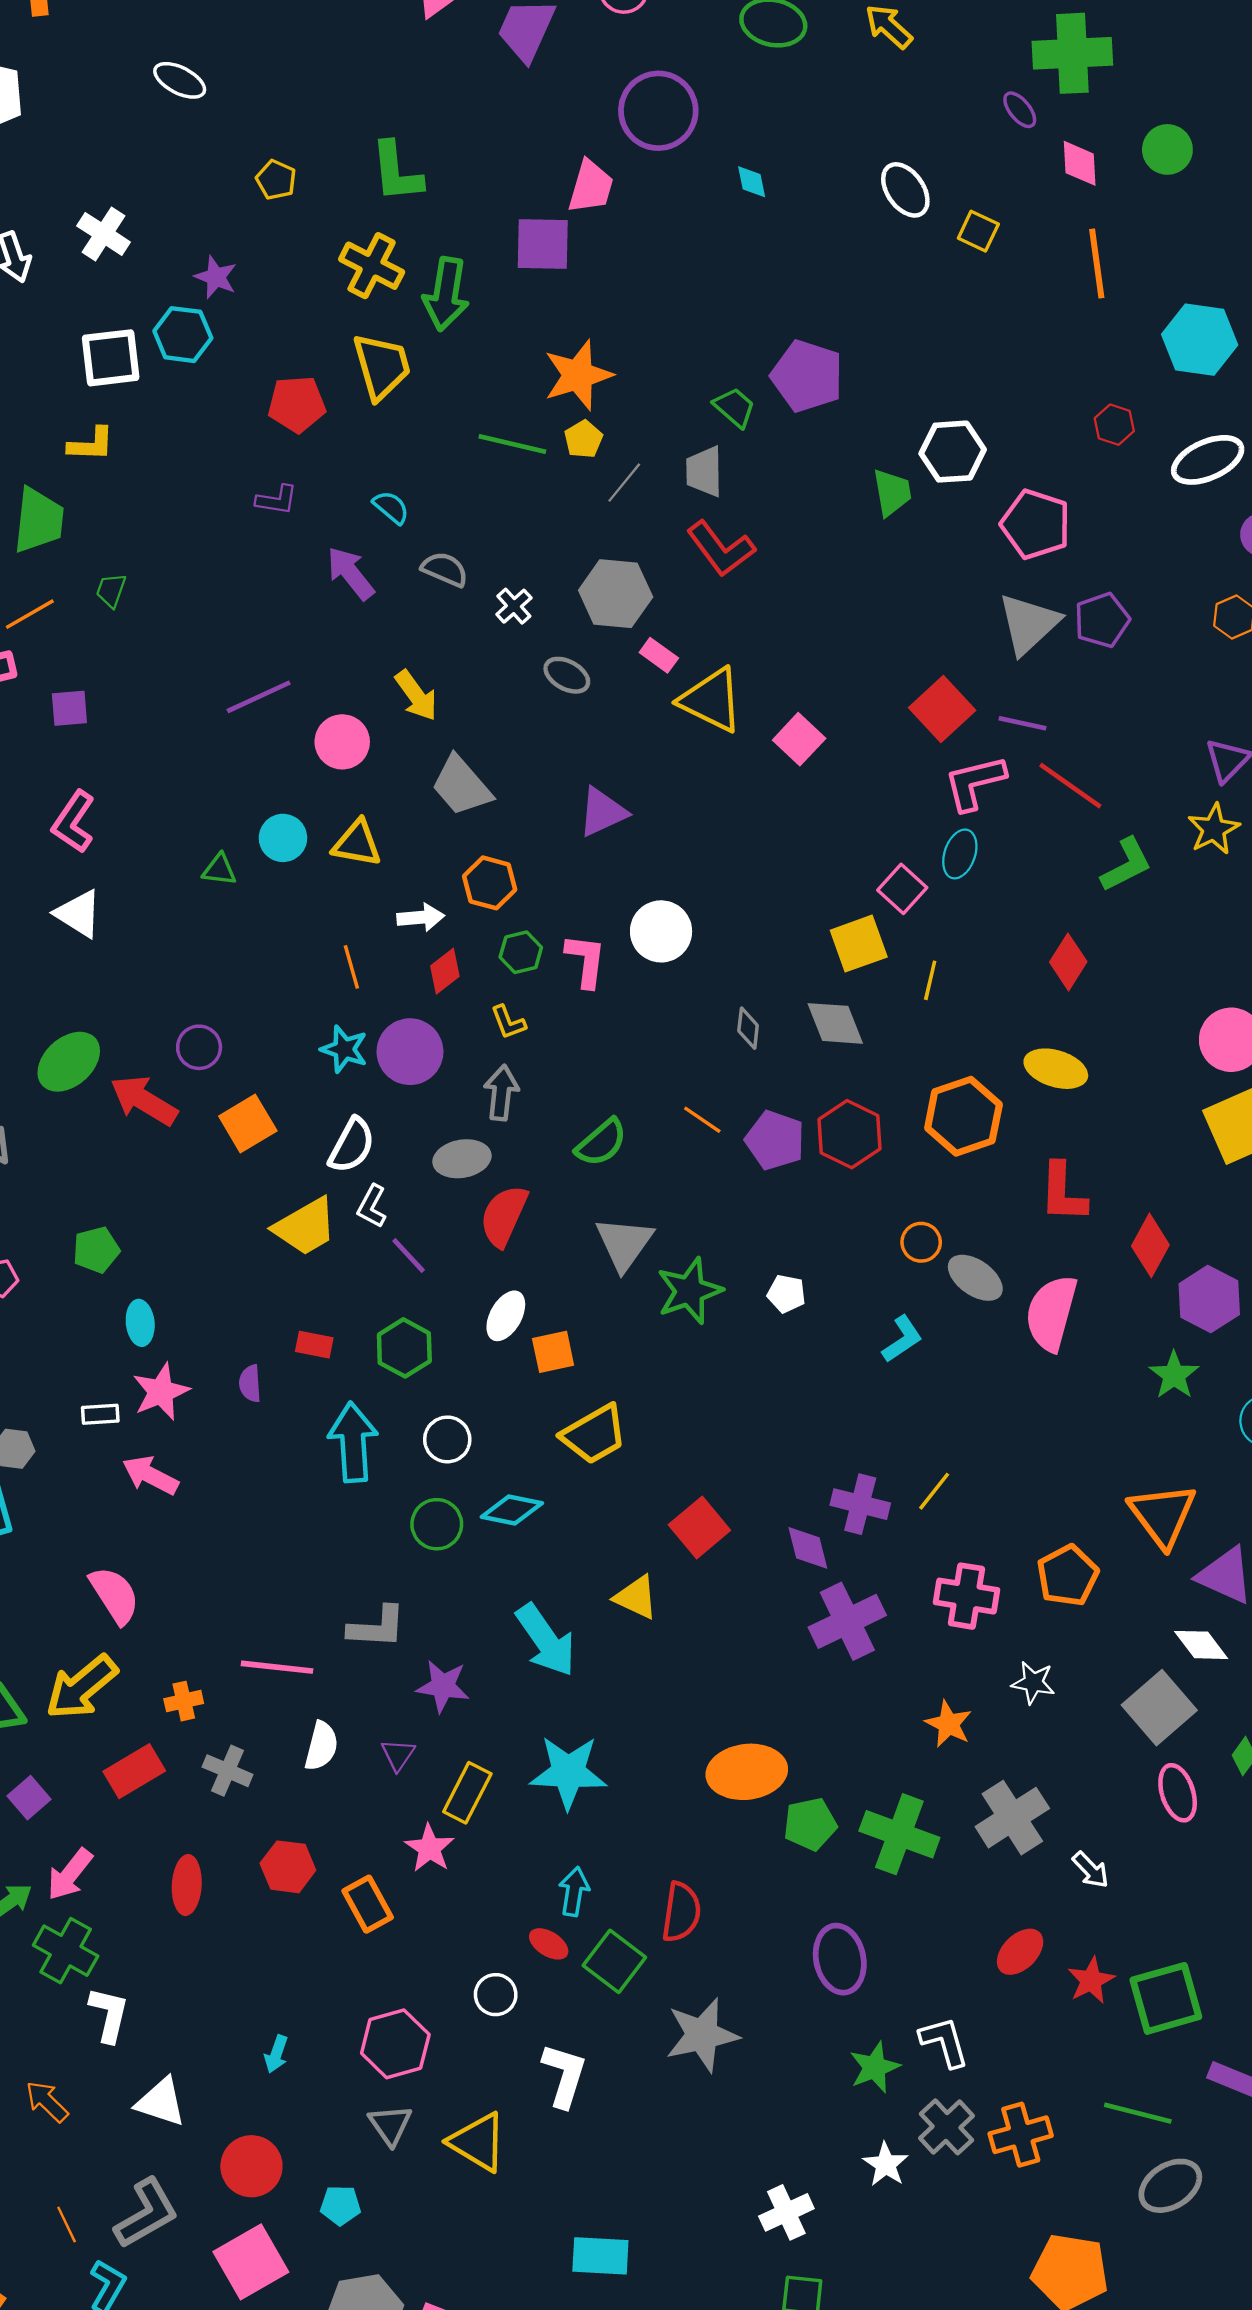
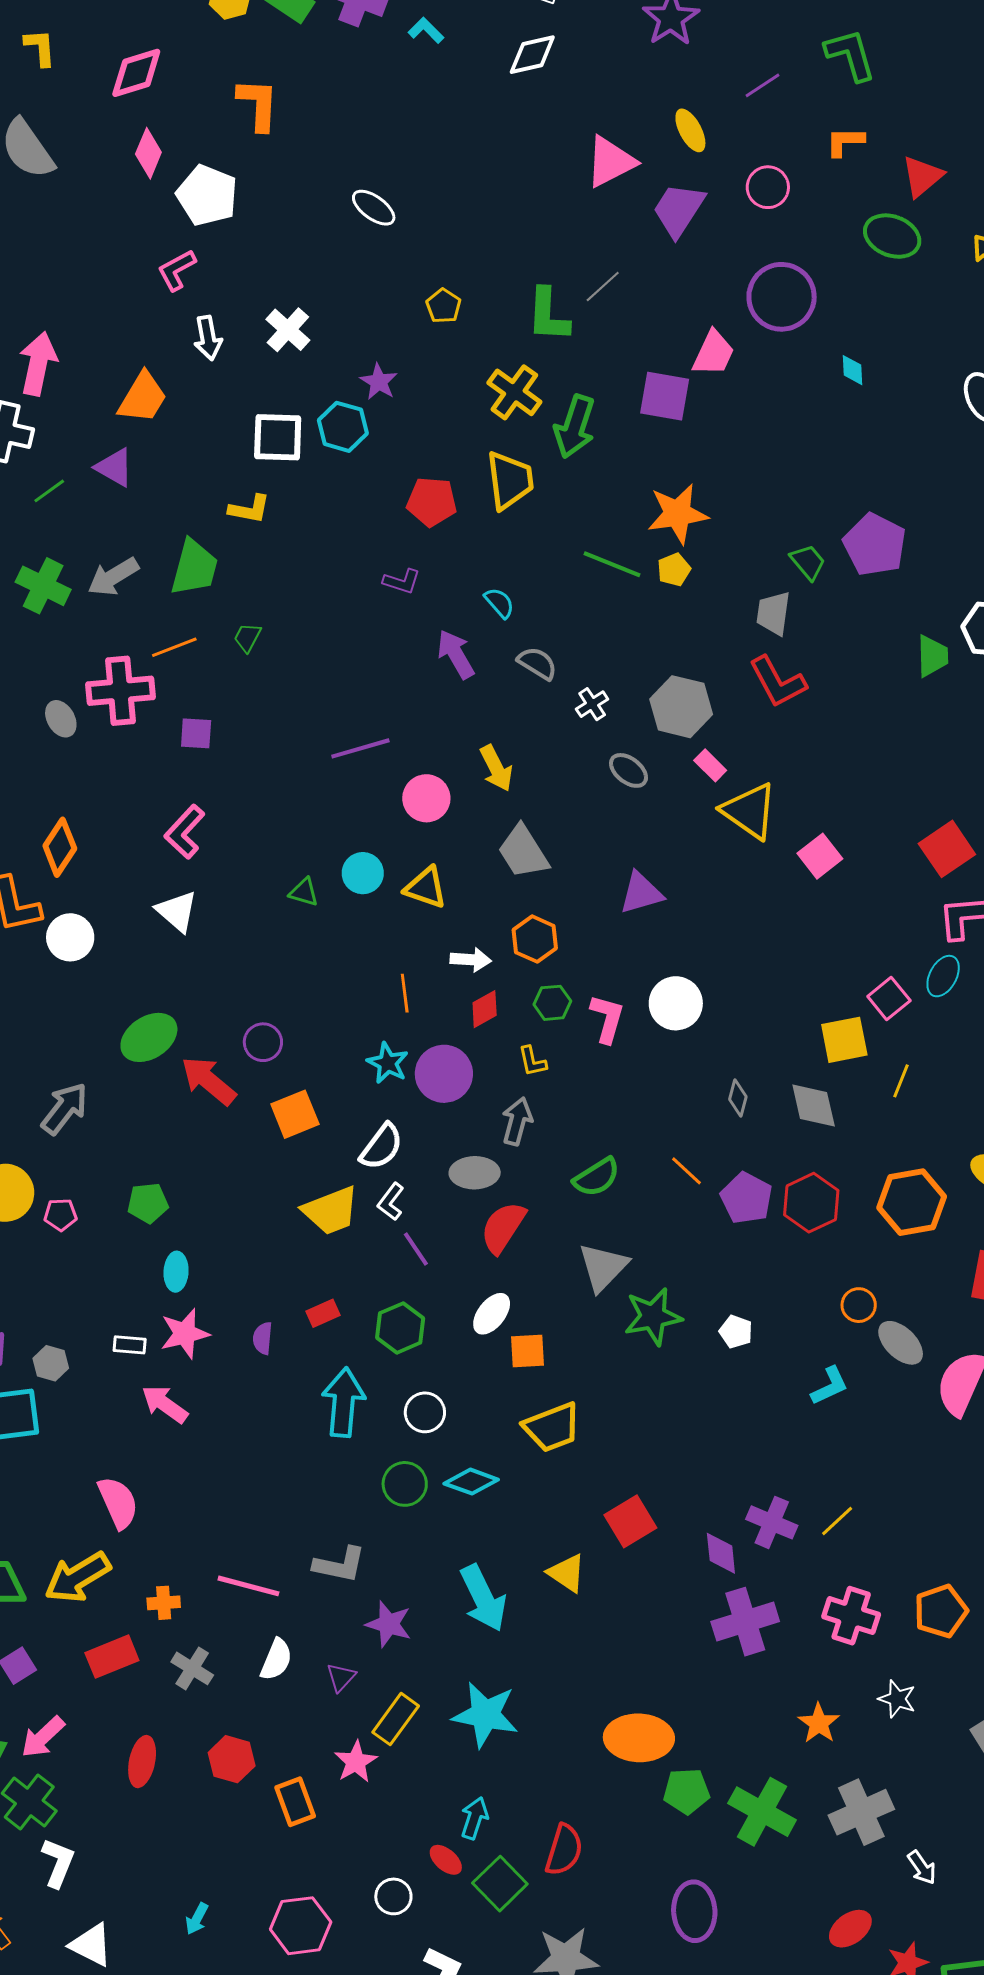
gray line: (624, 483) -> (603, 286), moved
red rectangle: (314, 1345) -> (323, 1313), turned -44

